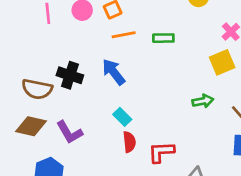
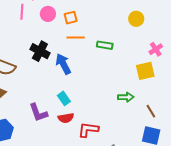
black cross: (70, 75) -> (40, 51), moved
purple L-shape: (70, 132) -> (38, 113), moved
red semicircle: (129, 142) -> (66, 118), turned 77

